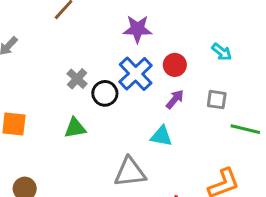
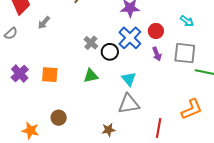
purple arrow: (175, 99) -> (157, 54), turned 120
gray square: (217, 100) -> (185, 53), size x1.6
cyan triangle: (161, 136) -> (129, 79), moved, turned 42

